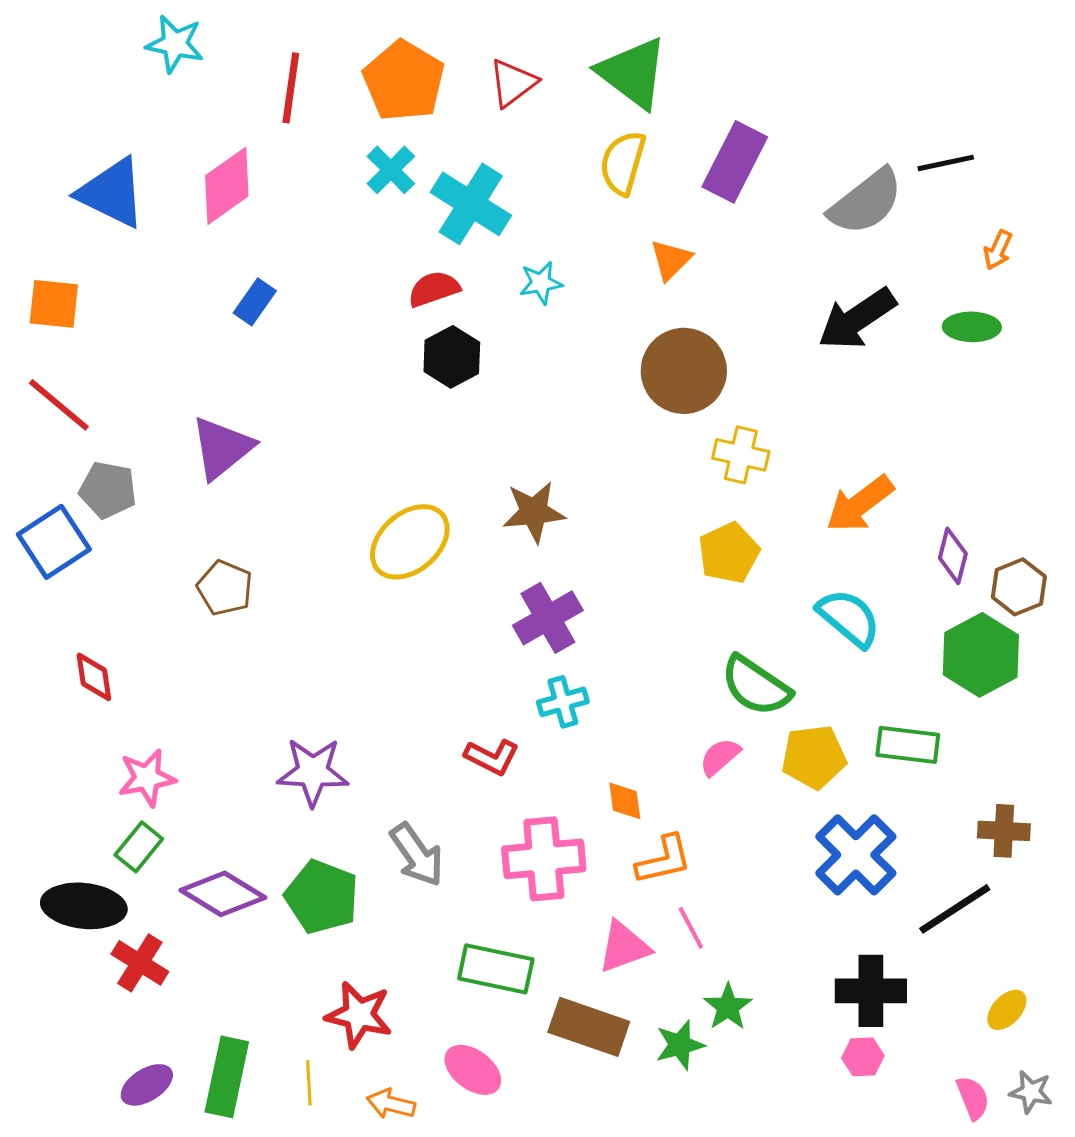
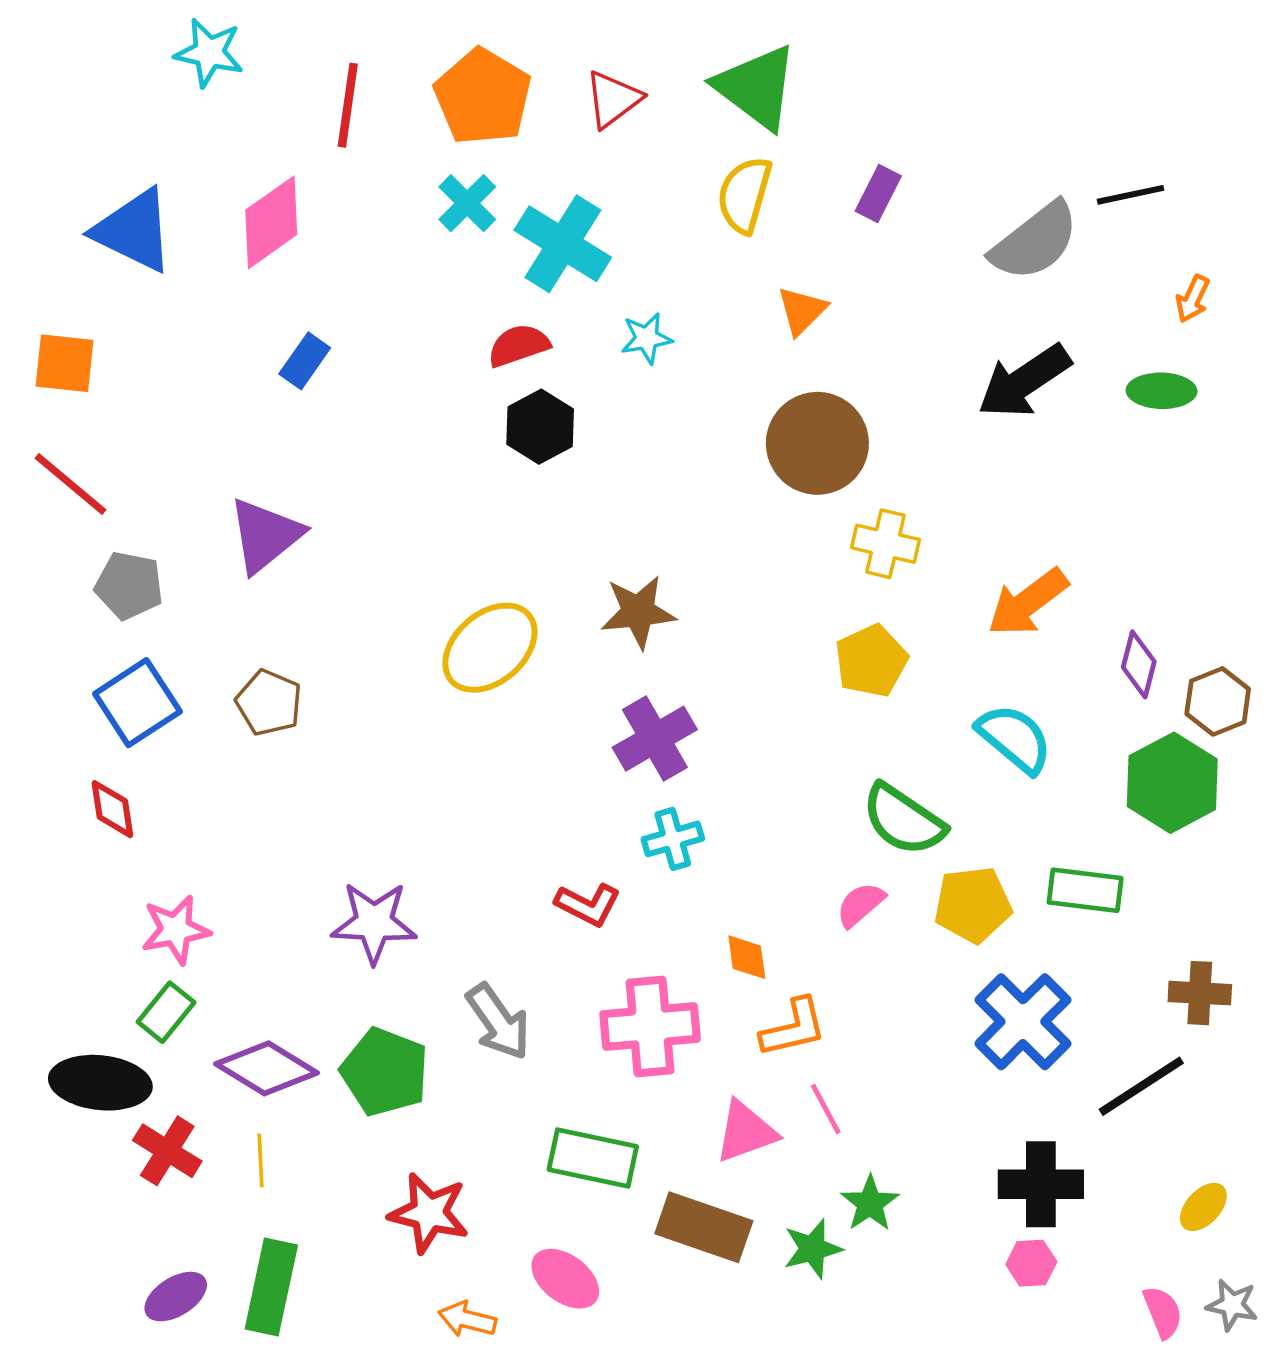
purple rectangle: (735, 162) -> (878, 194), size x0.6
blue square: (54, 542) -> (137, 703), moved
yellow line: (309, 1083) -> (261, 1160), moved

